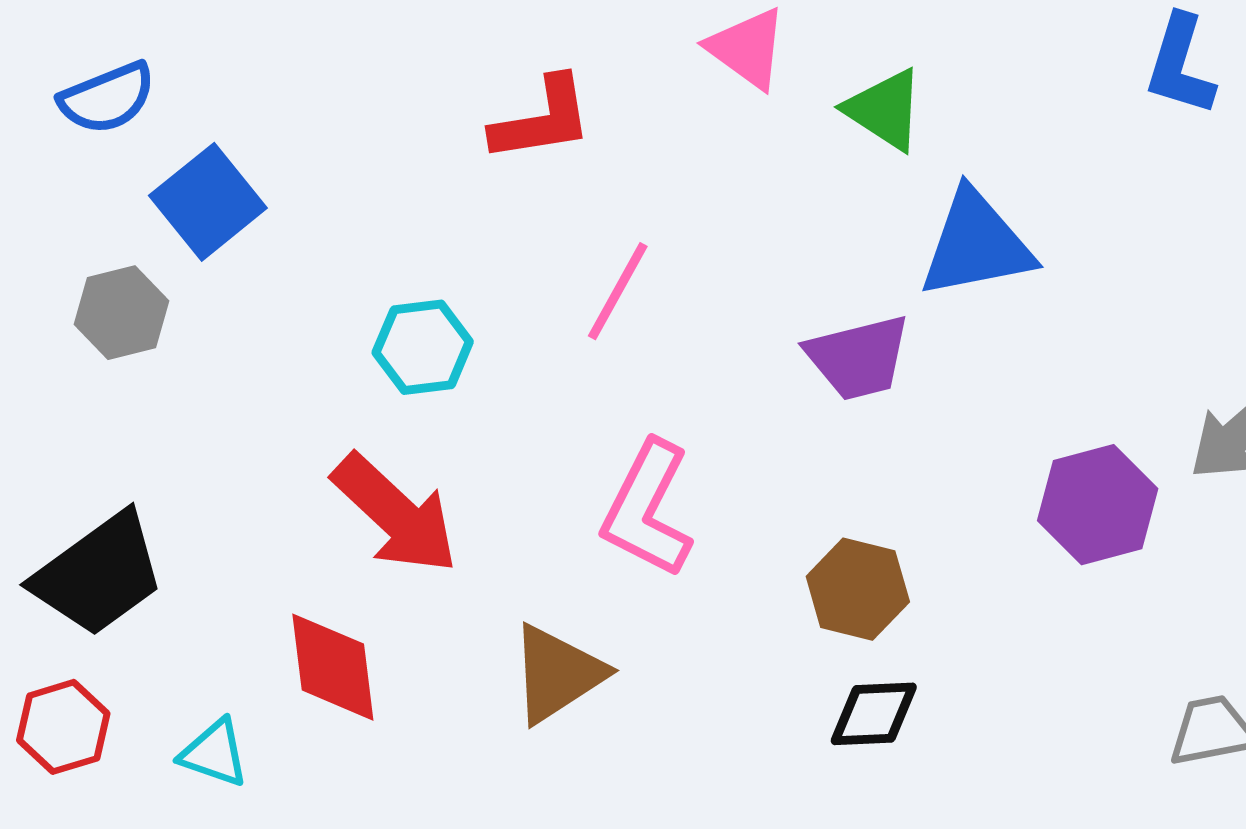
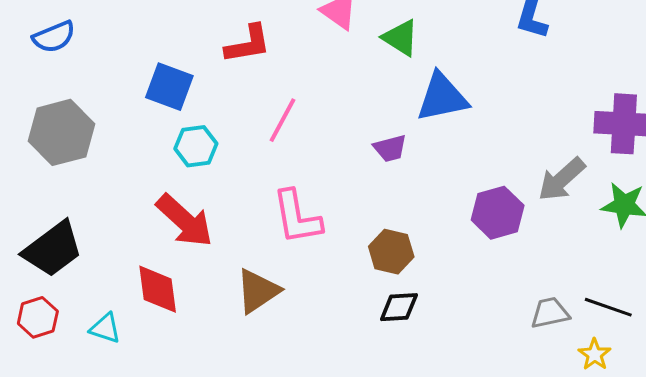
blue square: (208, 202) -> (169, 87), moved, turned -30
gray hexagon: (121, 313) -> (61, 132), size x1.6
purple trapezoid: (858, 357) -> (390, 148), size x0.7
pink L-shape: (647, 509) -> (297, 217), turned -36

